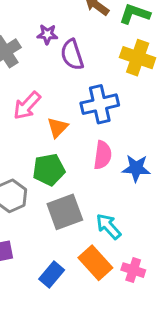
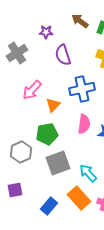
purple star: (47, 34) -> (46, 32), moved

